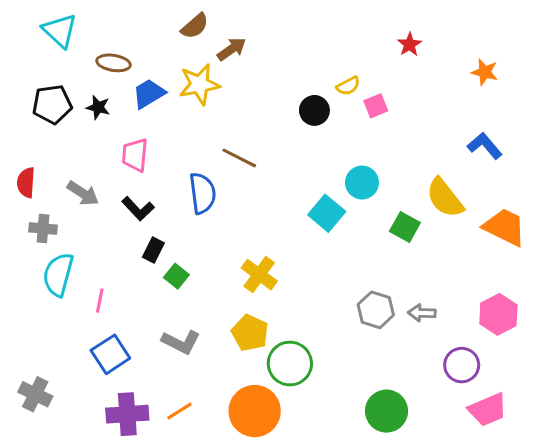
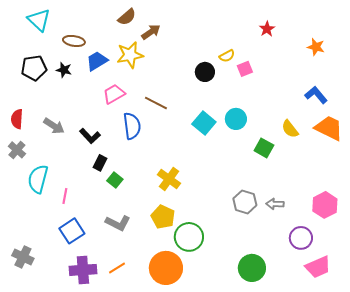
pink trapezoid: (135, 155) -> (114, 94), moved, turned 55
yellow semicircle: (445, 198) -> (290, 129), size x0.7
cyan square: (327, 213) -> (204, 123), moved
orange trapezoid: (505, 227) -> (329, 128), moved
gray cross: (43, 229) -> (17, 150), moved, turned 36

